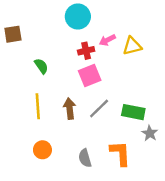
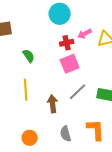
brown arrow: (70, 109) -> (53, 104), moved
orange circle: (42, 150) -> (30, 138), moved

